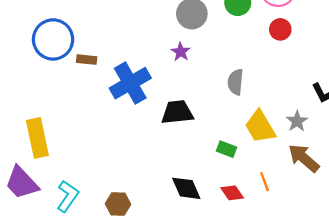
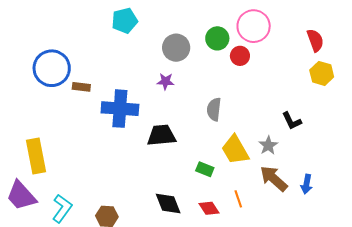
red circle: (280, 29) -> (240, 56), moved
purple star: (181, 52) -> (165, 81), turned -30
blue cross: (130, 83) -> (120, 109), turned 33

